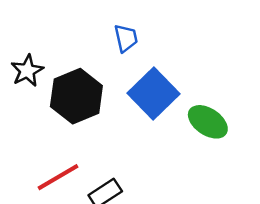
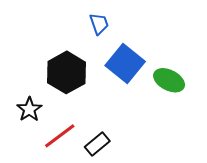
black star: (27, 71) -> (29, 109), moved

